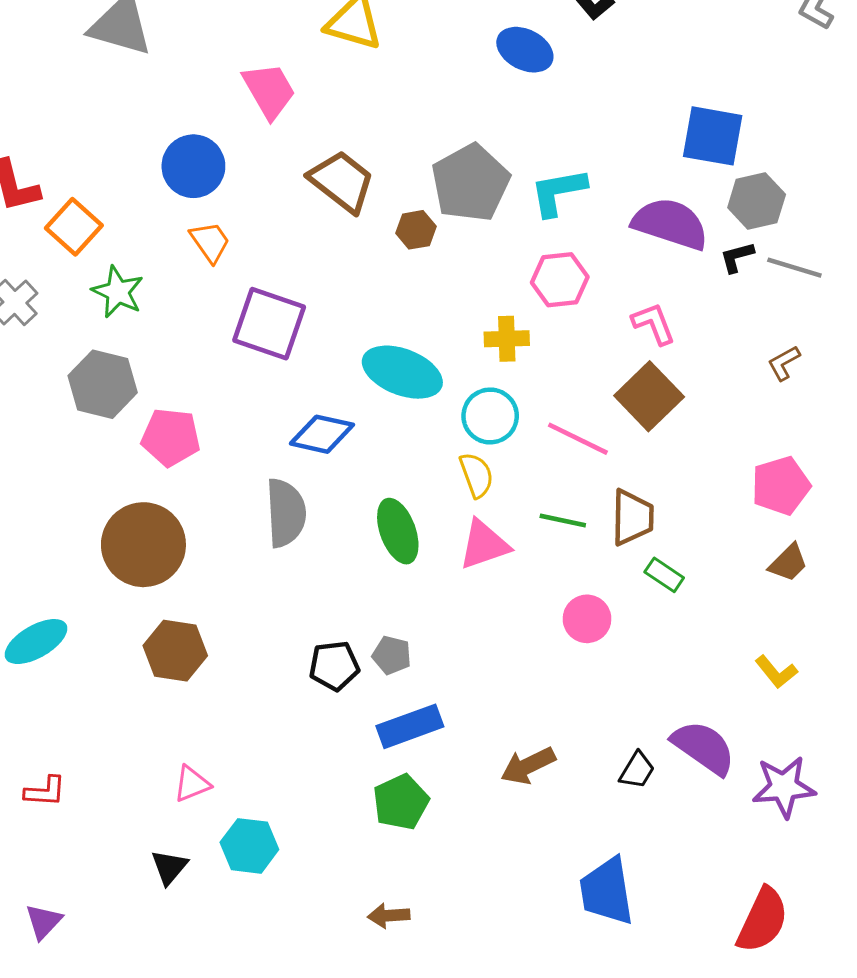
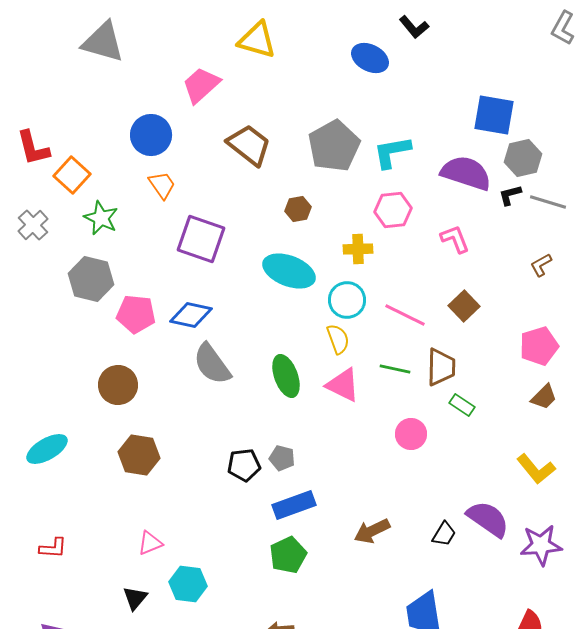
pink trapezoid: (269, 91) -> (201, 85), turned -102
brown hexagon: (416, 230) -> (298, 209), moved
brown square: (649, 396) -> (464, 306), moved, size x0.7
blue diamond: (322, 434) -> (191, 315), moved
gray semicircle: (286, 513) -> (212, 364), turned 147
brown circle: (143, 545) -> (118, 385), size x0.7
pink triangle: (484, 545) -> (343, 385), turned 45
yellow L-shape: (776, 672) -> (536, 469), size x1.4

